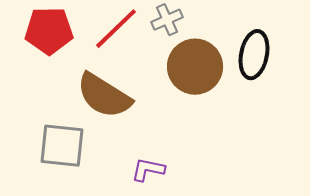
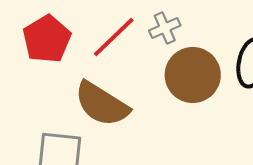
red pentagon: (49, 31) -> (47, 39), turned -30

